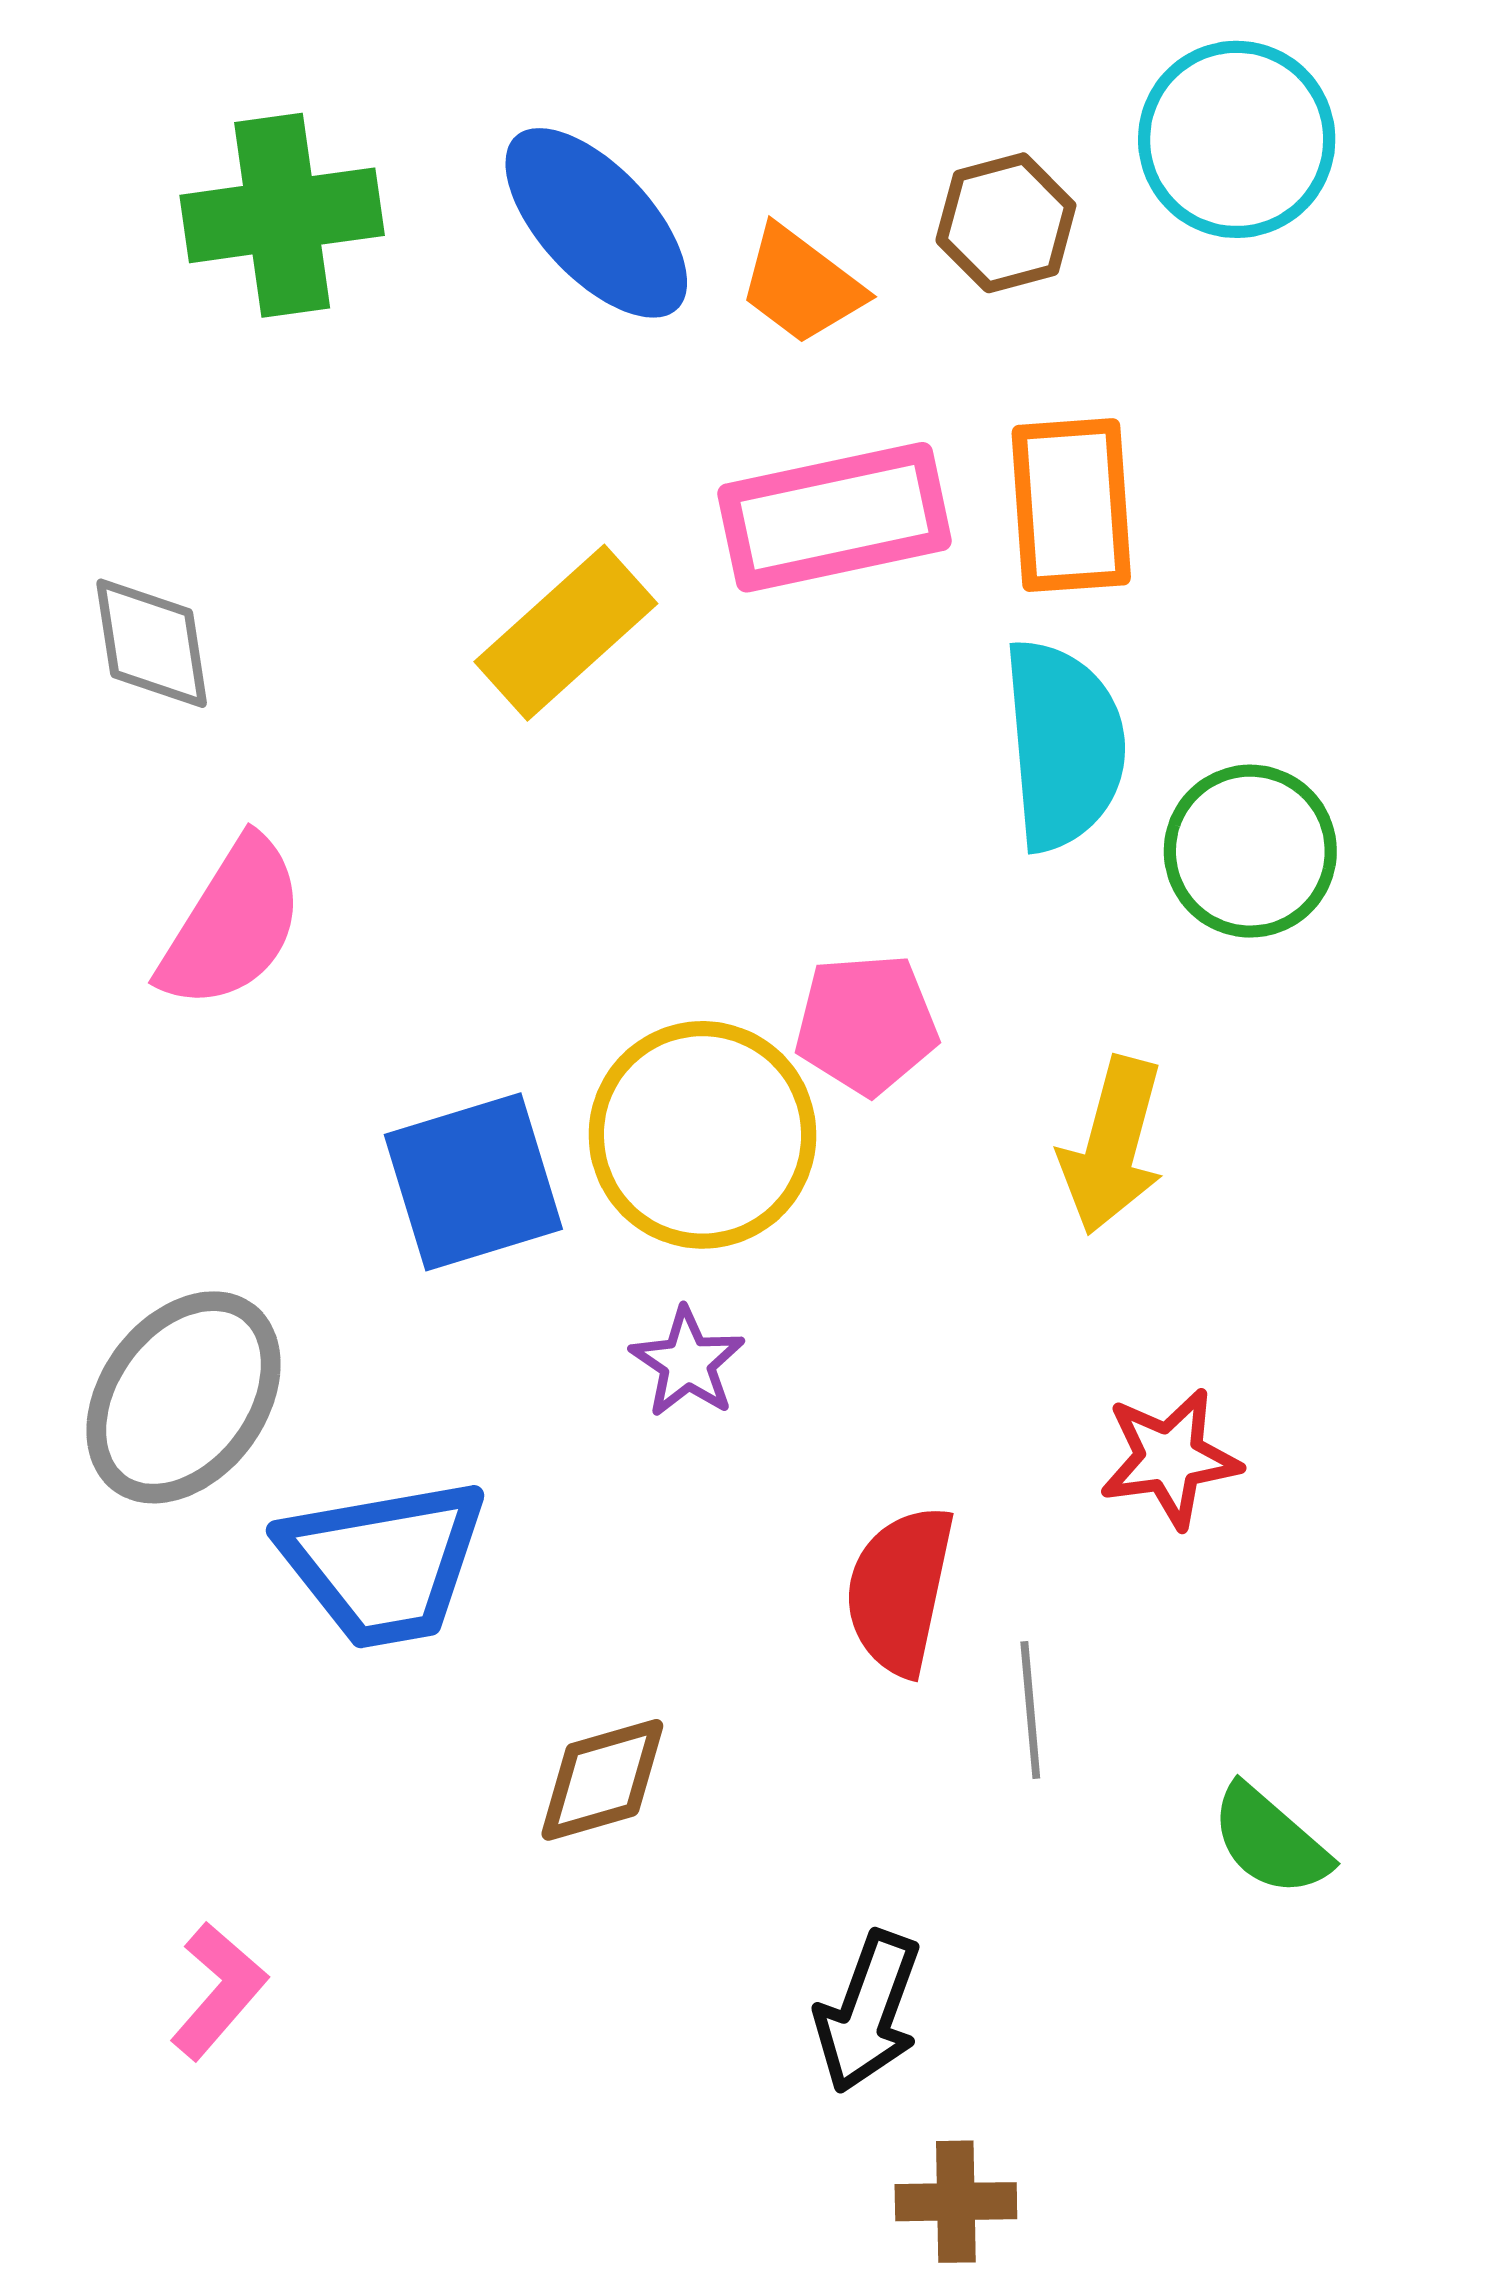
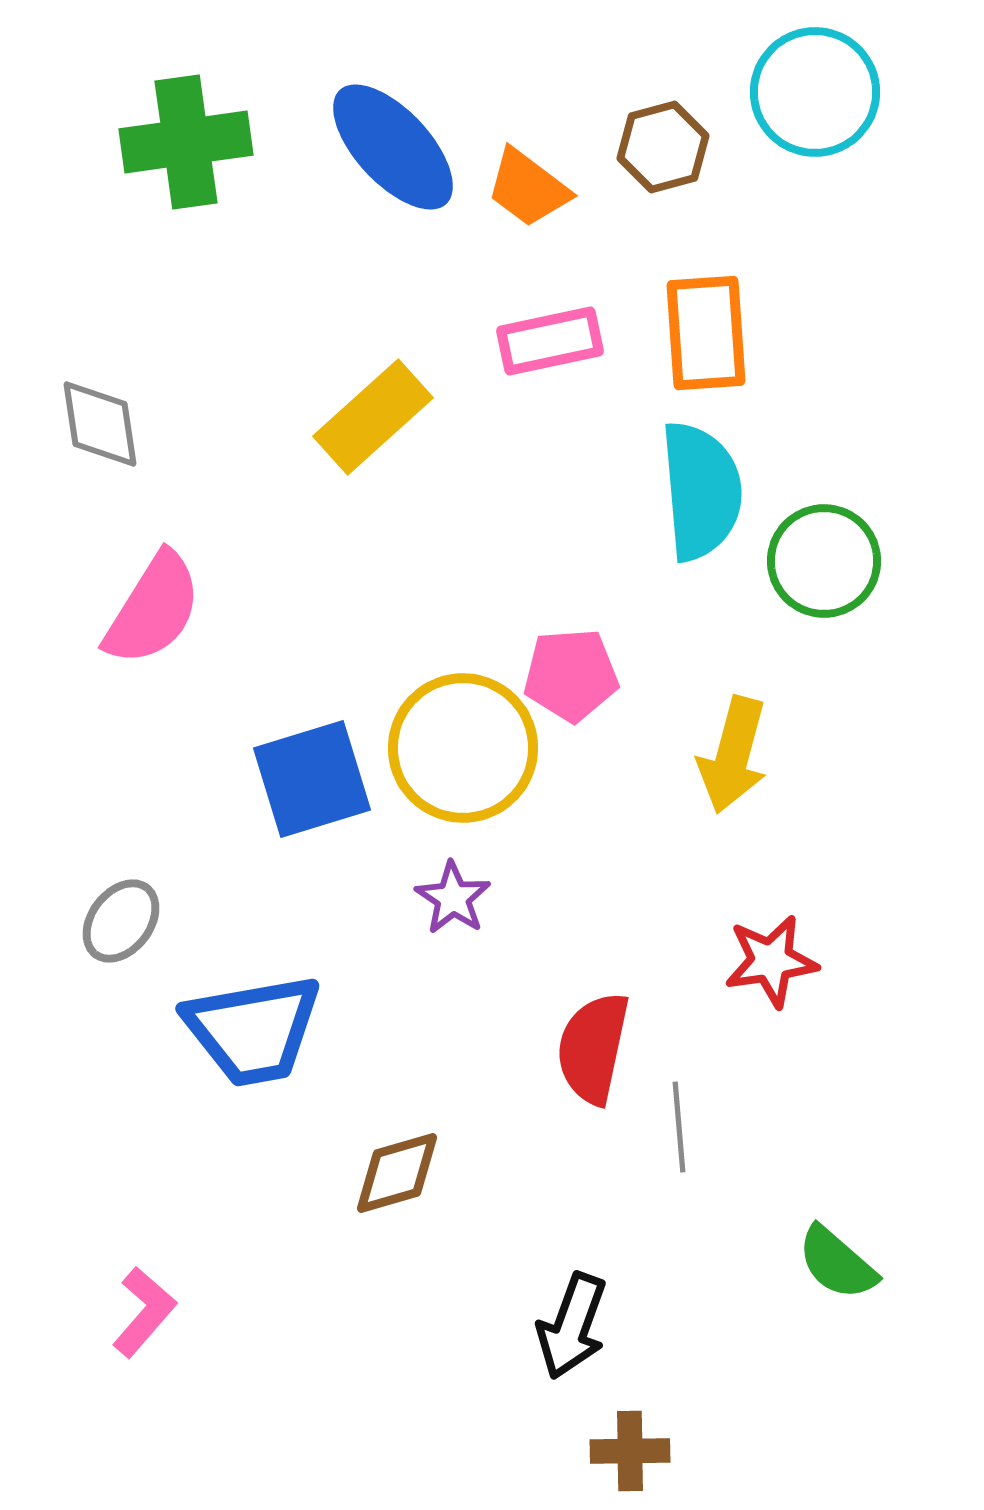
pink rectangle: (835, 517) -> (550, 341), size x0.7
gray ellipse: (184, 1397) -> (121, 921), size x0.6
green semicircle: (1270, 1841) -> (837, 1263), moved

